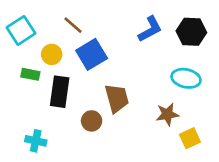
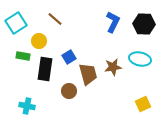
blue L-shape: (150, 29) -> (113, 22), turned -35
blue square: (92, 54) -> (69, 57), moved, size x0.6
brown star: (167, 114) -> (113, 67), moved

